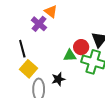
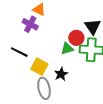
black line: (22, 49) -> (19, 52), turned -36
yellow square: (28, 69) -> (39, 67), moved

